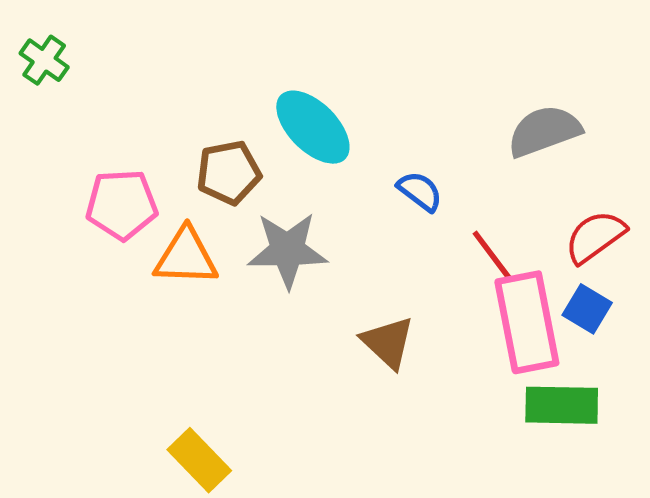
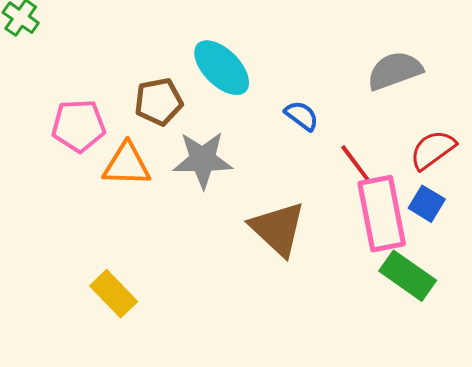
brown triangle: (388, 342) -> (278, 229), size x1.4
green rectangle: (562, 405) -> (408, 276), turned 34
yellow rectangle: (199, 460) -> (114, 294), moved

